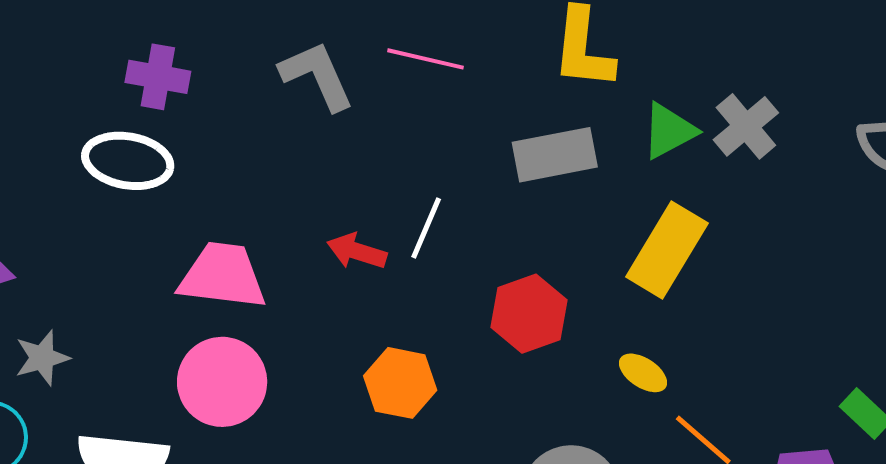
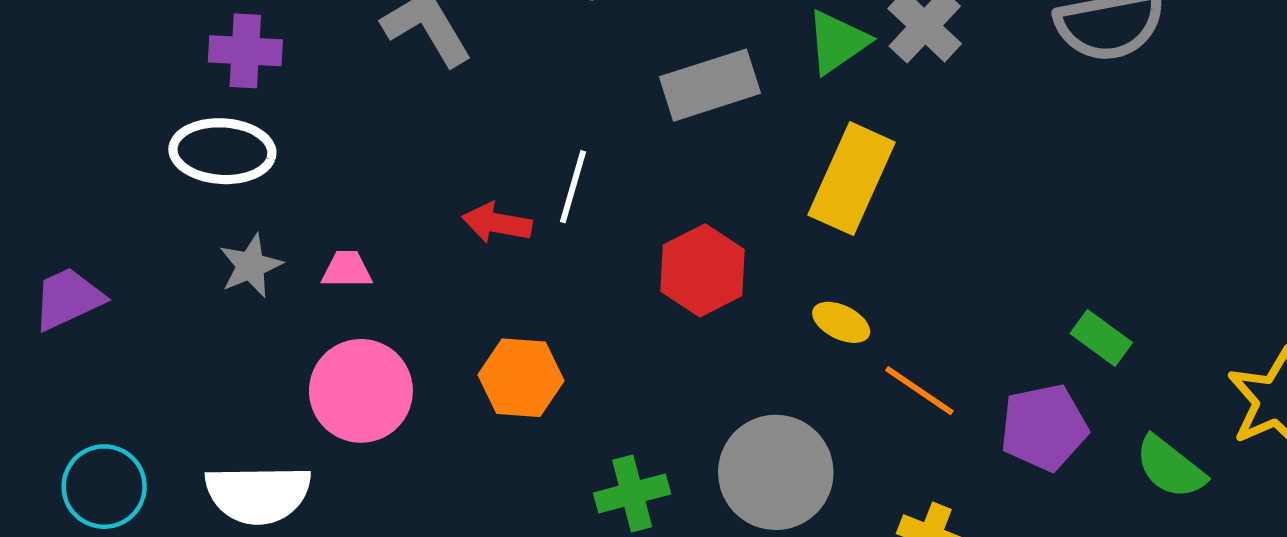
pink trapezoid: (223, 276) -> (347, 269), size x0.5
gray star: (42, 358) -> (251, 266), moved
orange hexagon: (400, 383) -> (521, 378), moved

